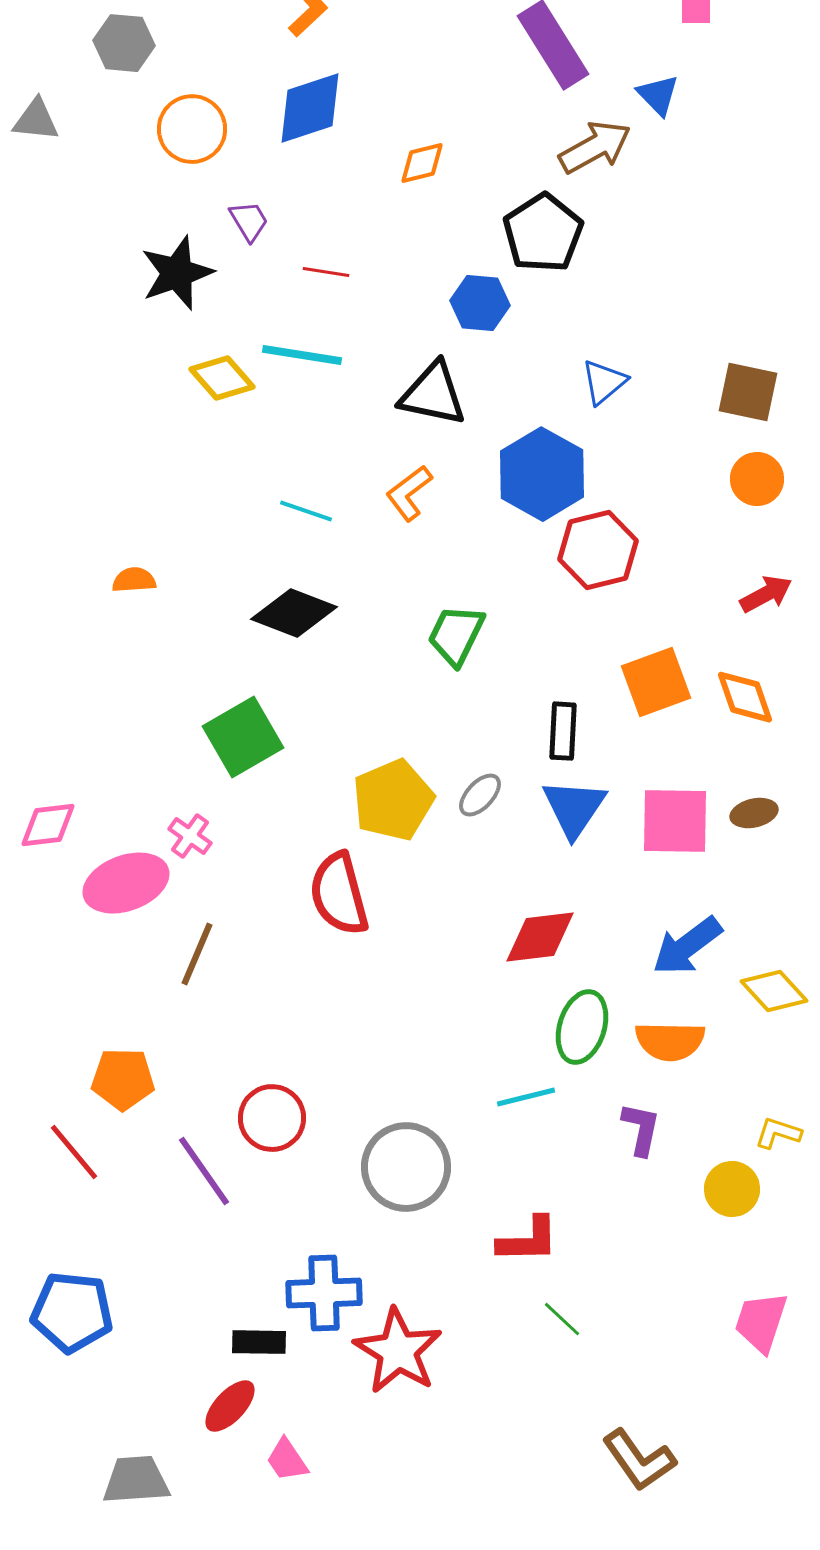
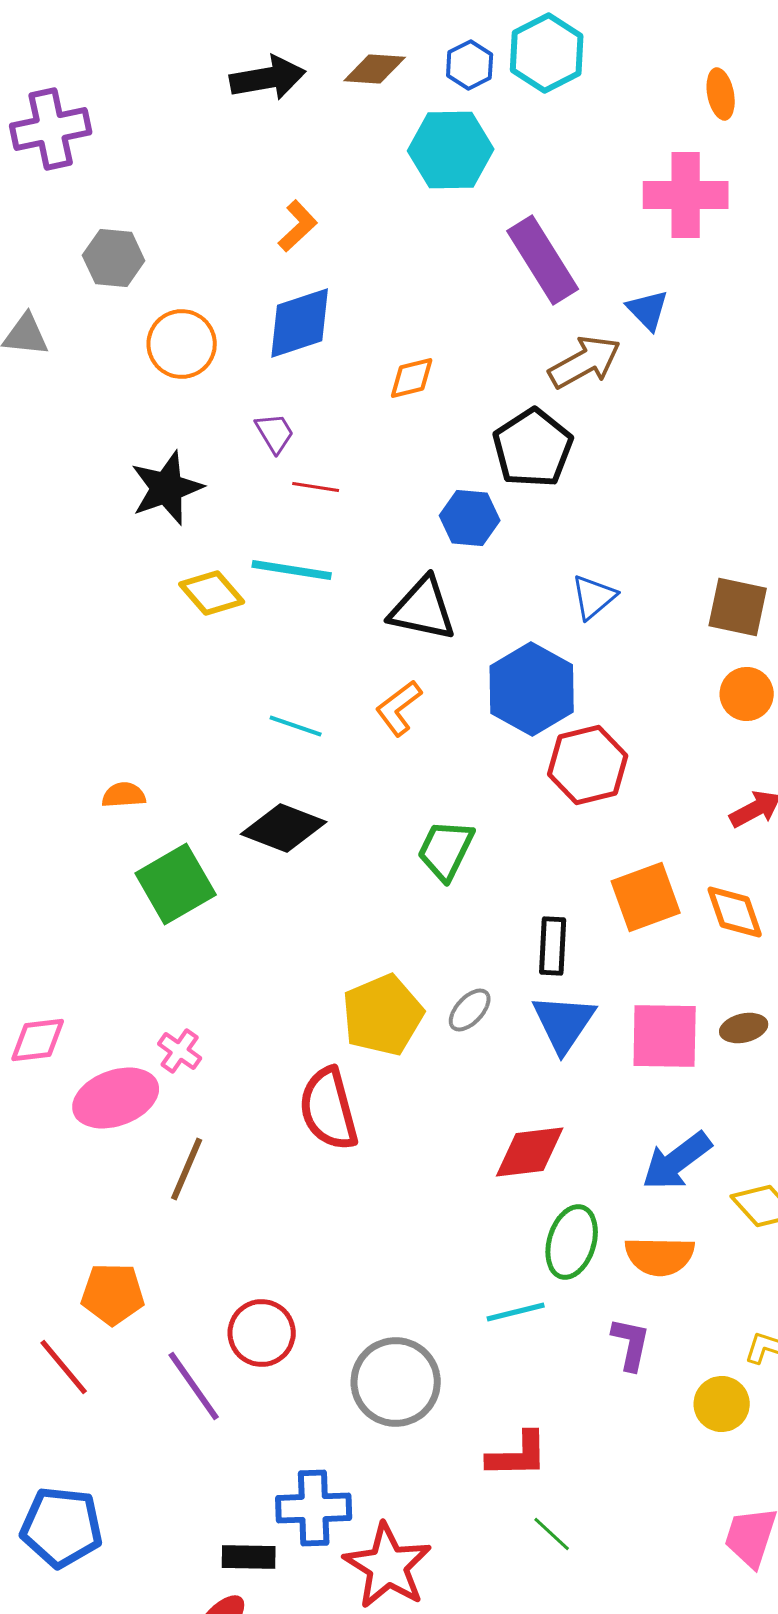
purple trapezoid: (249, 221) -> (275, 433), moved
green square: (243, 737) -> (176, 884), moved

